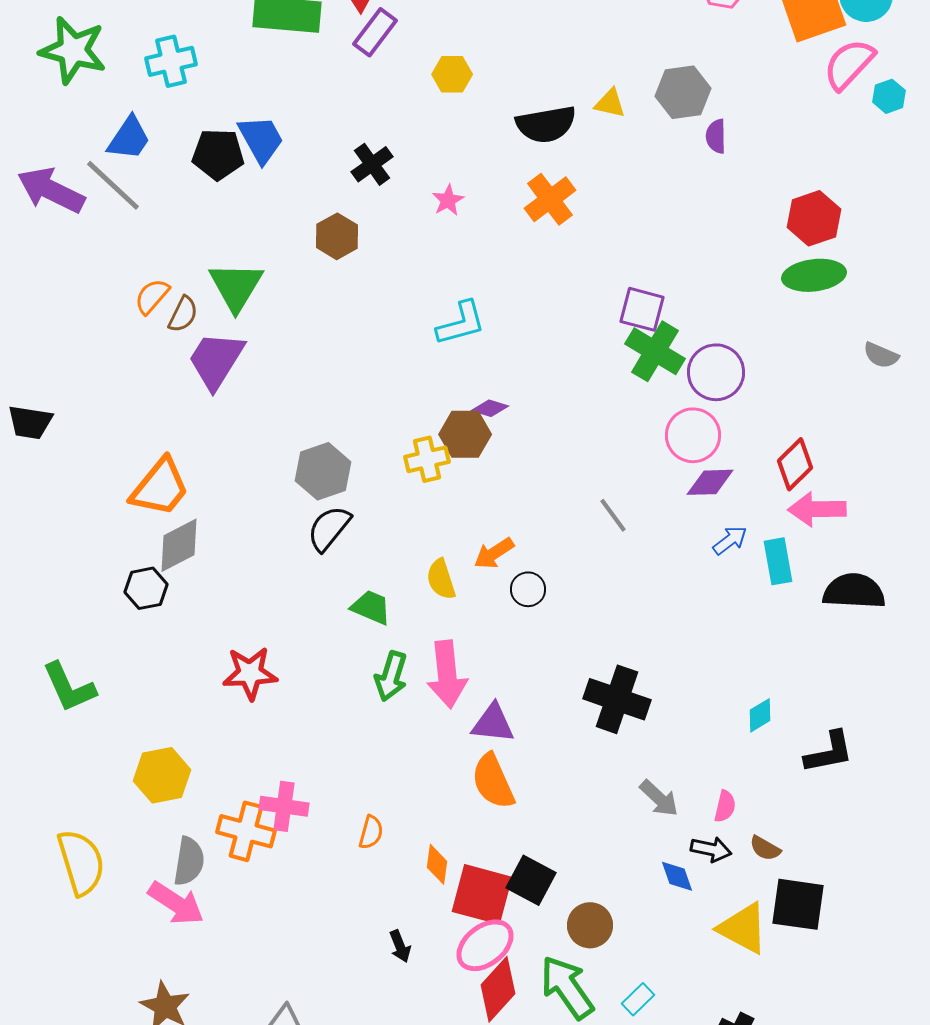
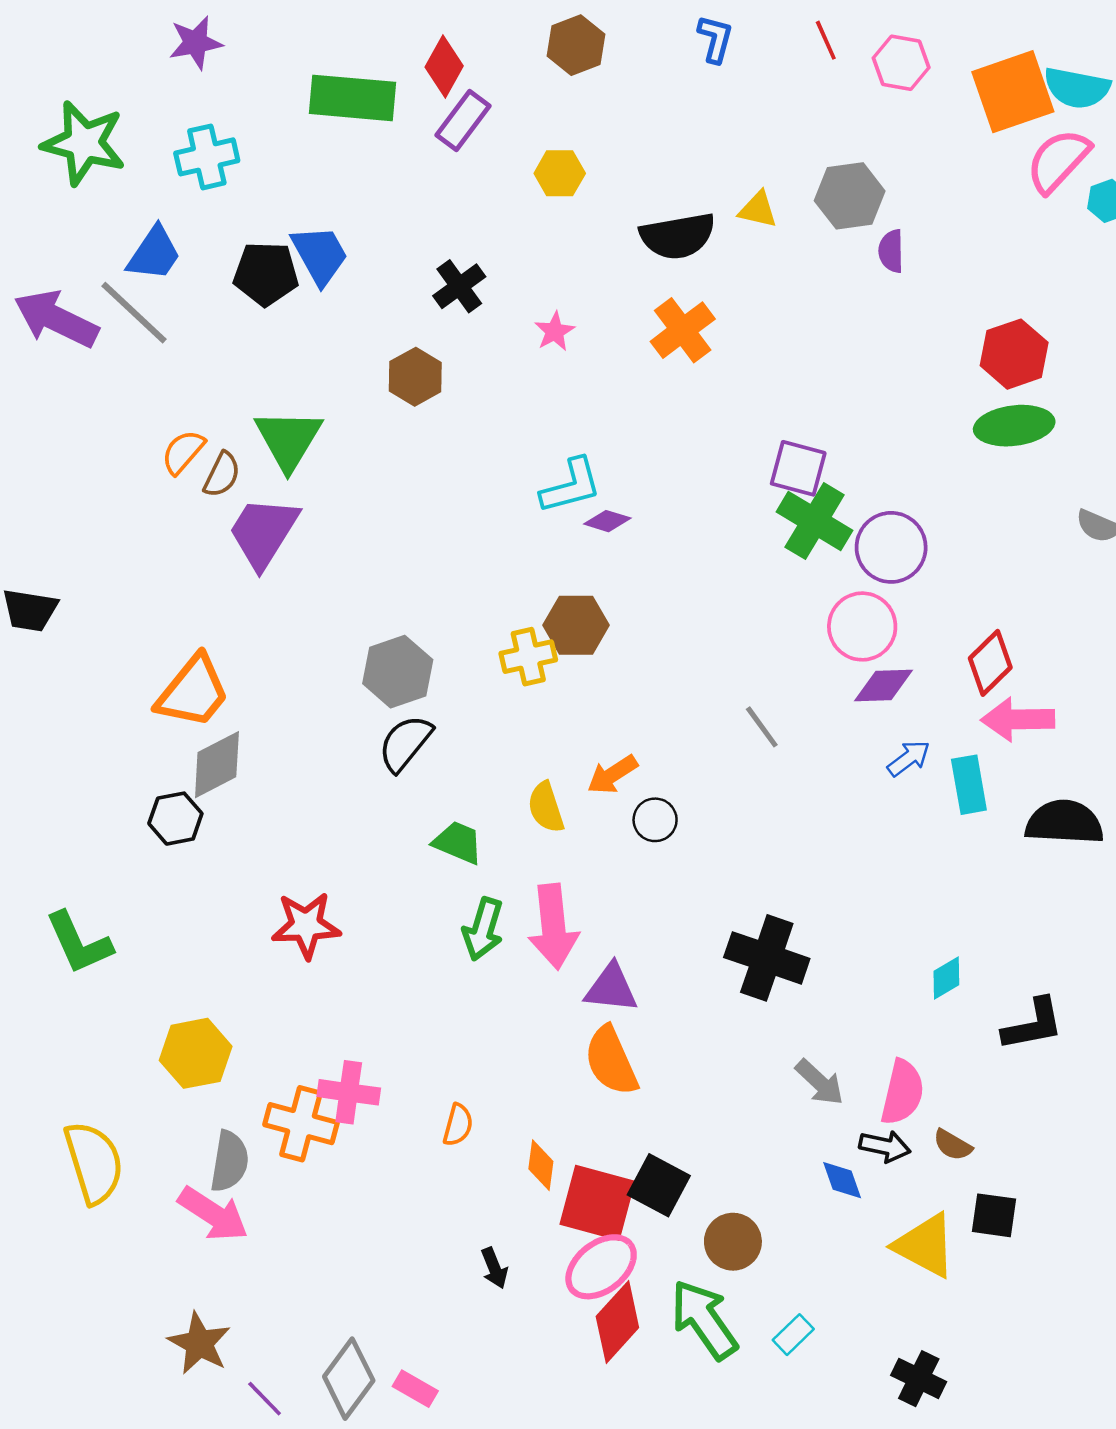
purple diamond: (490, 408) -> (607, 521), moved
pink semicircle: (725, 806) -> (902, 1092), size x1.6
black square: (798, 904) -> (994, 1215), size x0.7

